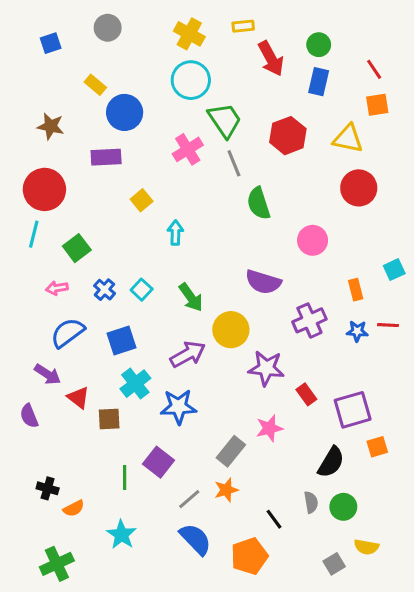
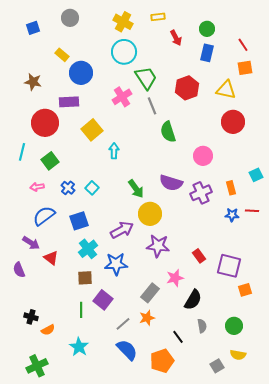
red arrow: (271, 59) -> (176, 38), size x0.7
red circle: (44, 189) -> (45, 123), moved
yellow square: (142, 200) -> (92, 130), size x1.5
green arrow: (191, 297) -> (136, 189), moved
purple cross: (309, 320) -> (201, 193), moved
purple star: (266, 368) -> (158, 246), moved
purple square: (353, 410) -> (229, 266), turned 30
brown square: (109, 419) -> (85, 278), moved
black semicircle: (331, 462) -> (193, 300), moved
green circle: (343, 507) -> (234, 326), moved

